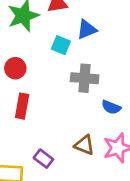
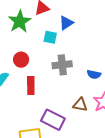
gray cross: (85, 78) -> (62, 65), moved
purple rectangle: (43, 159) -> (53, 120), size x1.6

